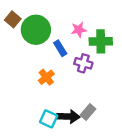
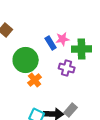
green circle: (36, 30) -> (26, 60), moved
blue rectangle: (60, 48) -> (51, 43), moved

